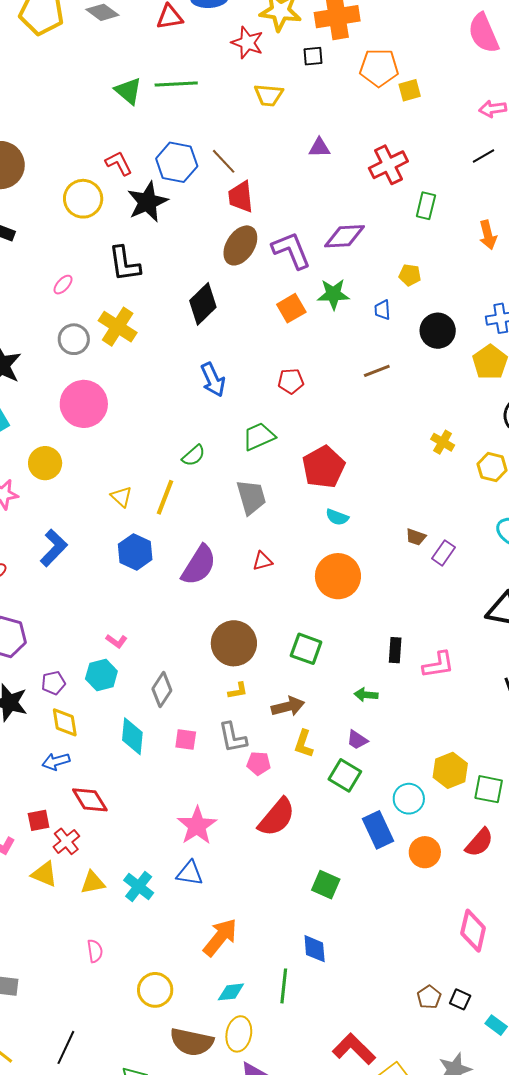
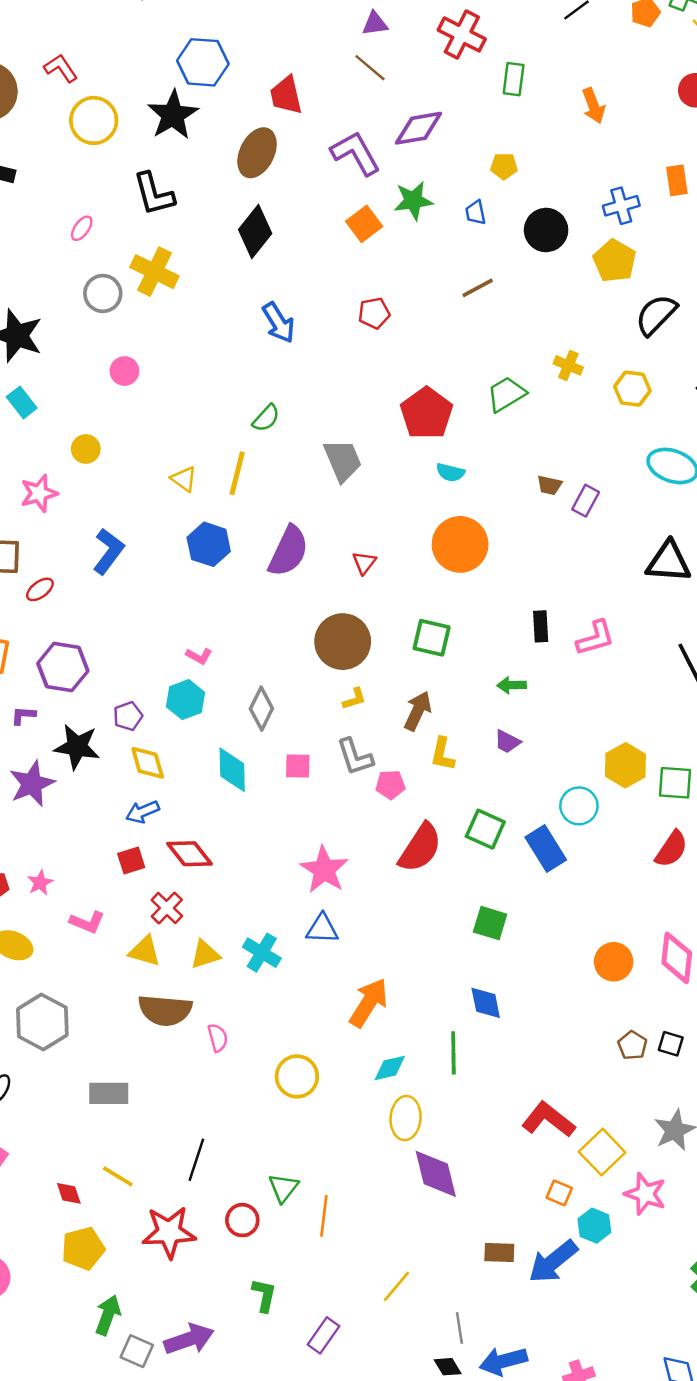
brown line: (224, 161) -> (370, 68), moved
red L-shape: (119, 163) -> (61, 68), moved
red cross: (388, 165) -> (462, 34), turned -30
brown ellipse: (240, 245) -> (257, 153), moved
pink circle: (84, 404) -> (124, 371), size x0.5
green trapezoid: (259, 436) -> (506, 394), moved
yellow circle: (45, 463) -> (86, 449), size x0.7
red triangle: (262, 561) -> (364, 563), moved, turned -30
brown arrow: (288, 706) -> (418, 711), turned -44
green square: (345, 775) -> (485, 829), moved
red square: (39, 820) -> (131, 860), moved
orange circle: (425, 852) -> (614, 962), moved
brown semicircle: (192, 1042) -> (165, 1010), moved

